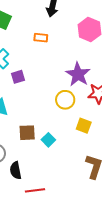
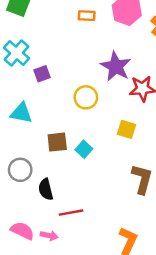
orange rectangle: (41, 38) -> (87, 16), moved
yellow circle: (65, 100) -> (86, 97), moved

